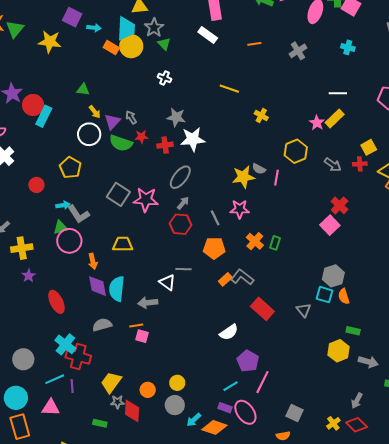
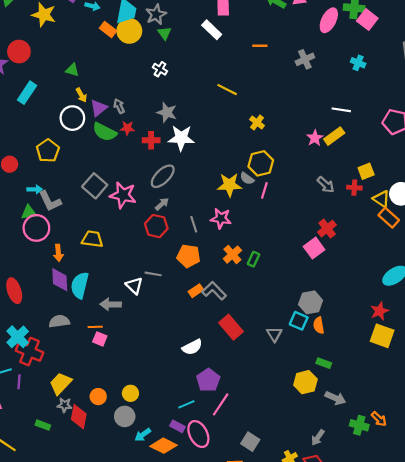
red circle: (33, 105) -> (19, 52), moved
yellow hexagon: (296, 151) -> (261, 163), moved

